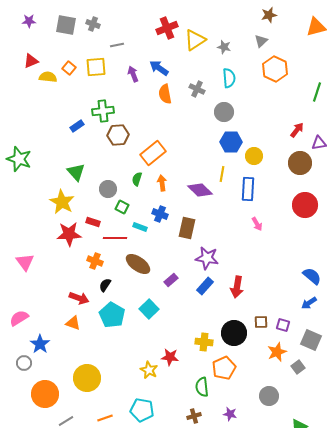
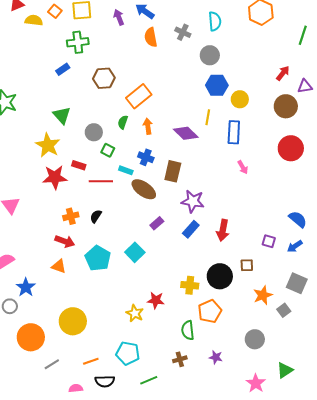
green cross: (103, 111) -> (78, 42), moved
orange cross: (95, 261) -> (71, 216), moved, turned -35
brown ellipse: (138, 264) -> (144, 189), moved
black semicircle: (105, 285) -> (96, 216), moved
purple square: (283, 325) -> (269, 241), moved

